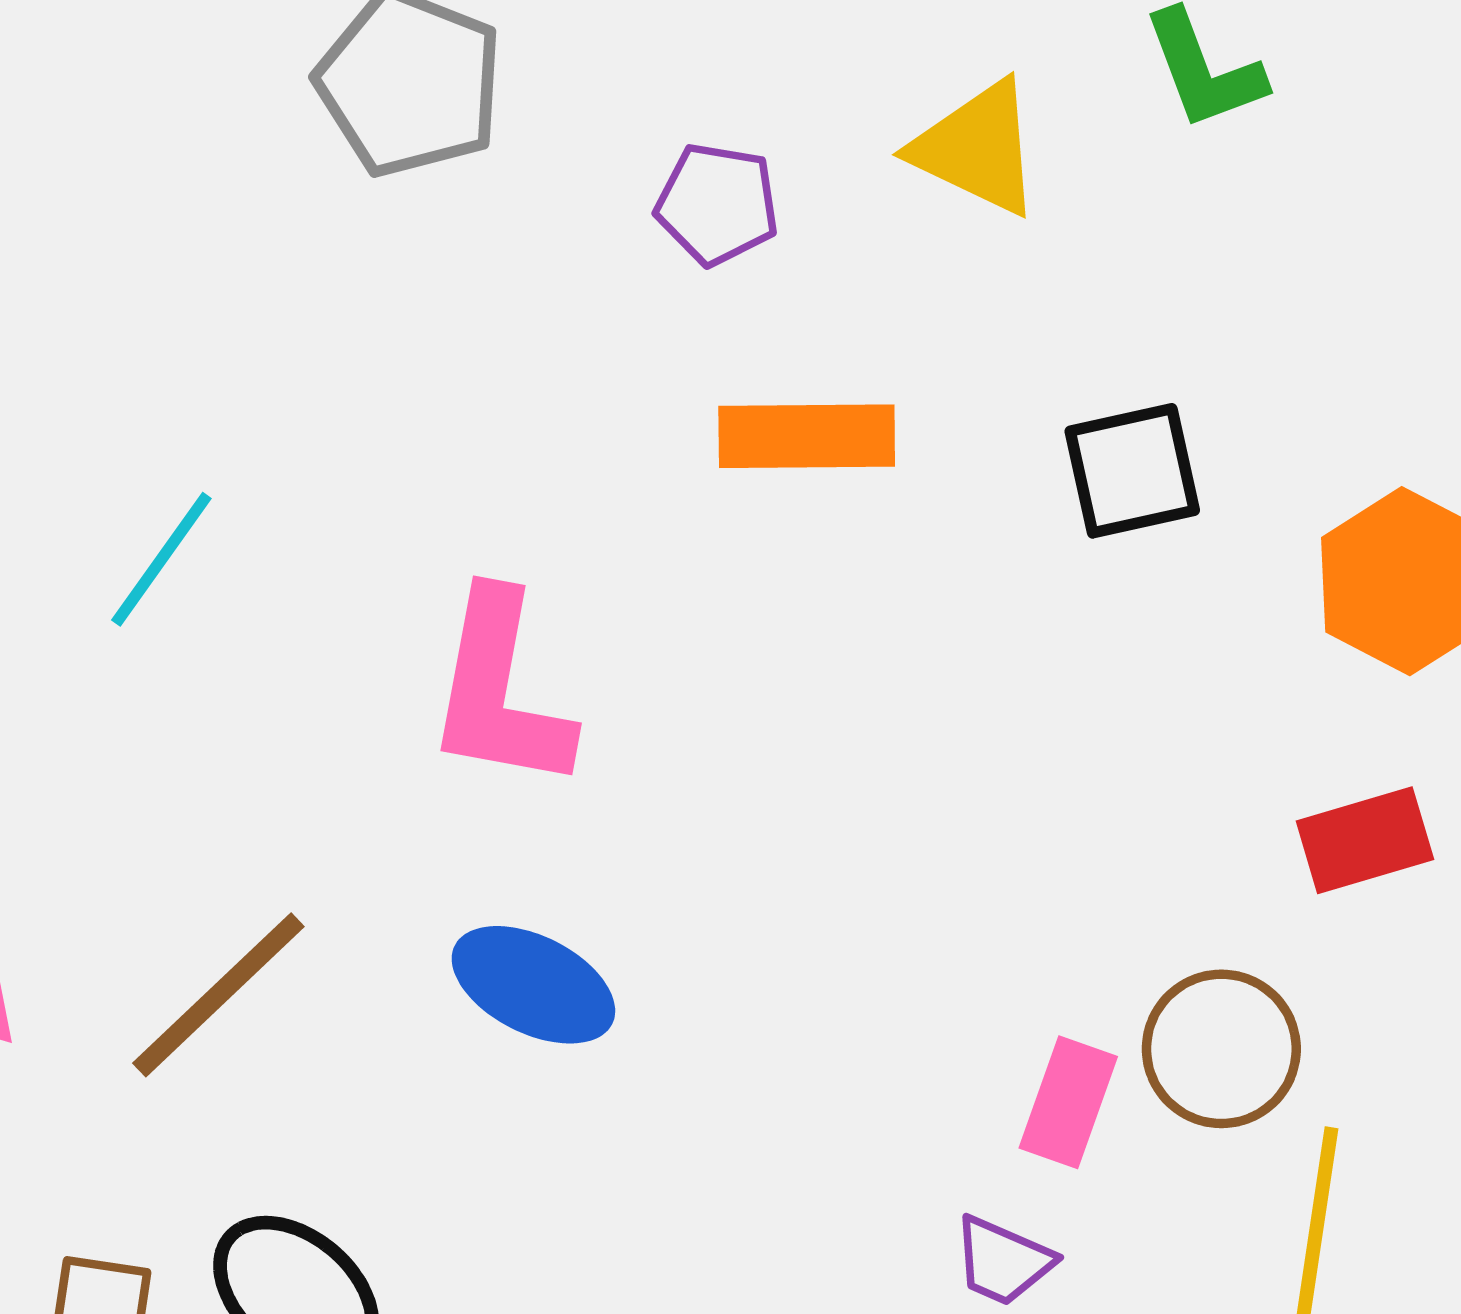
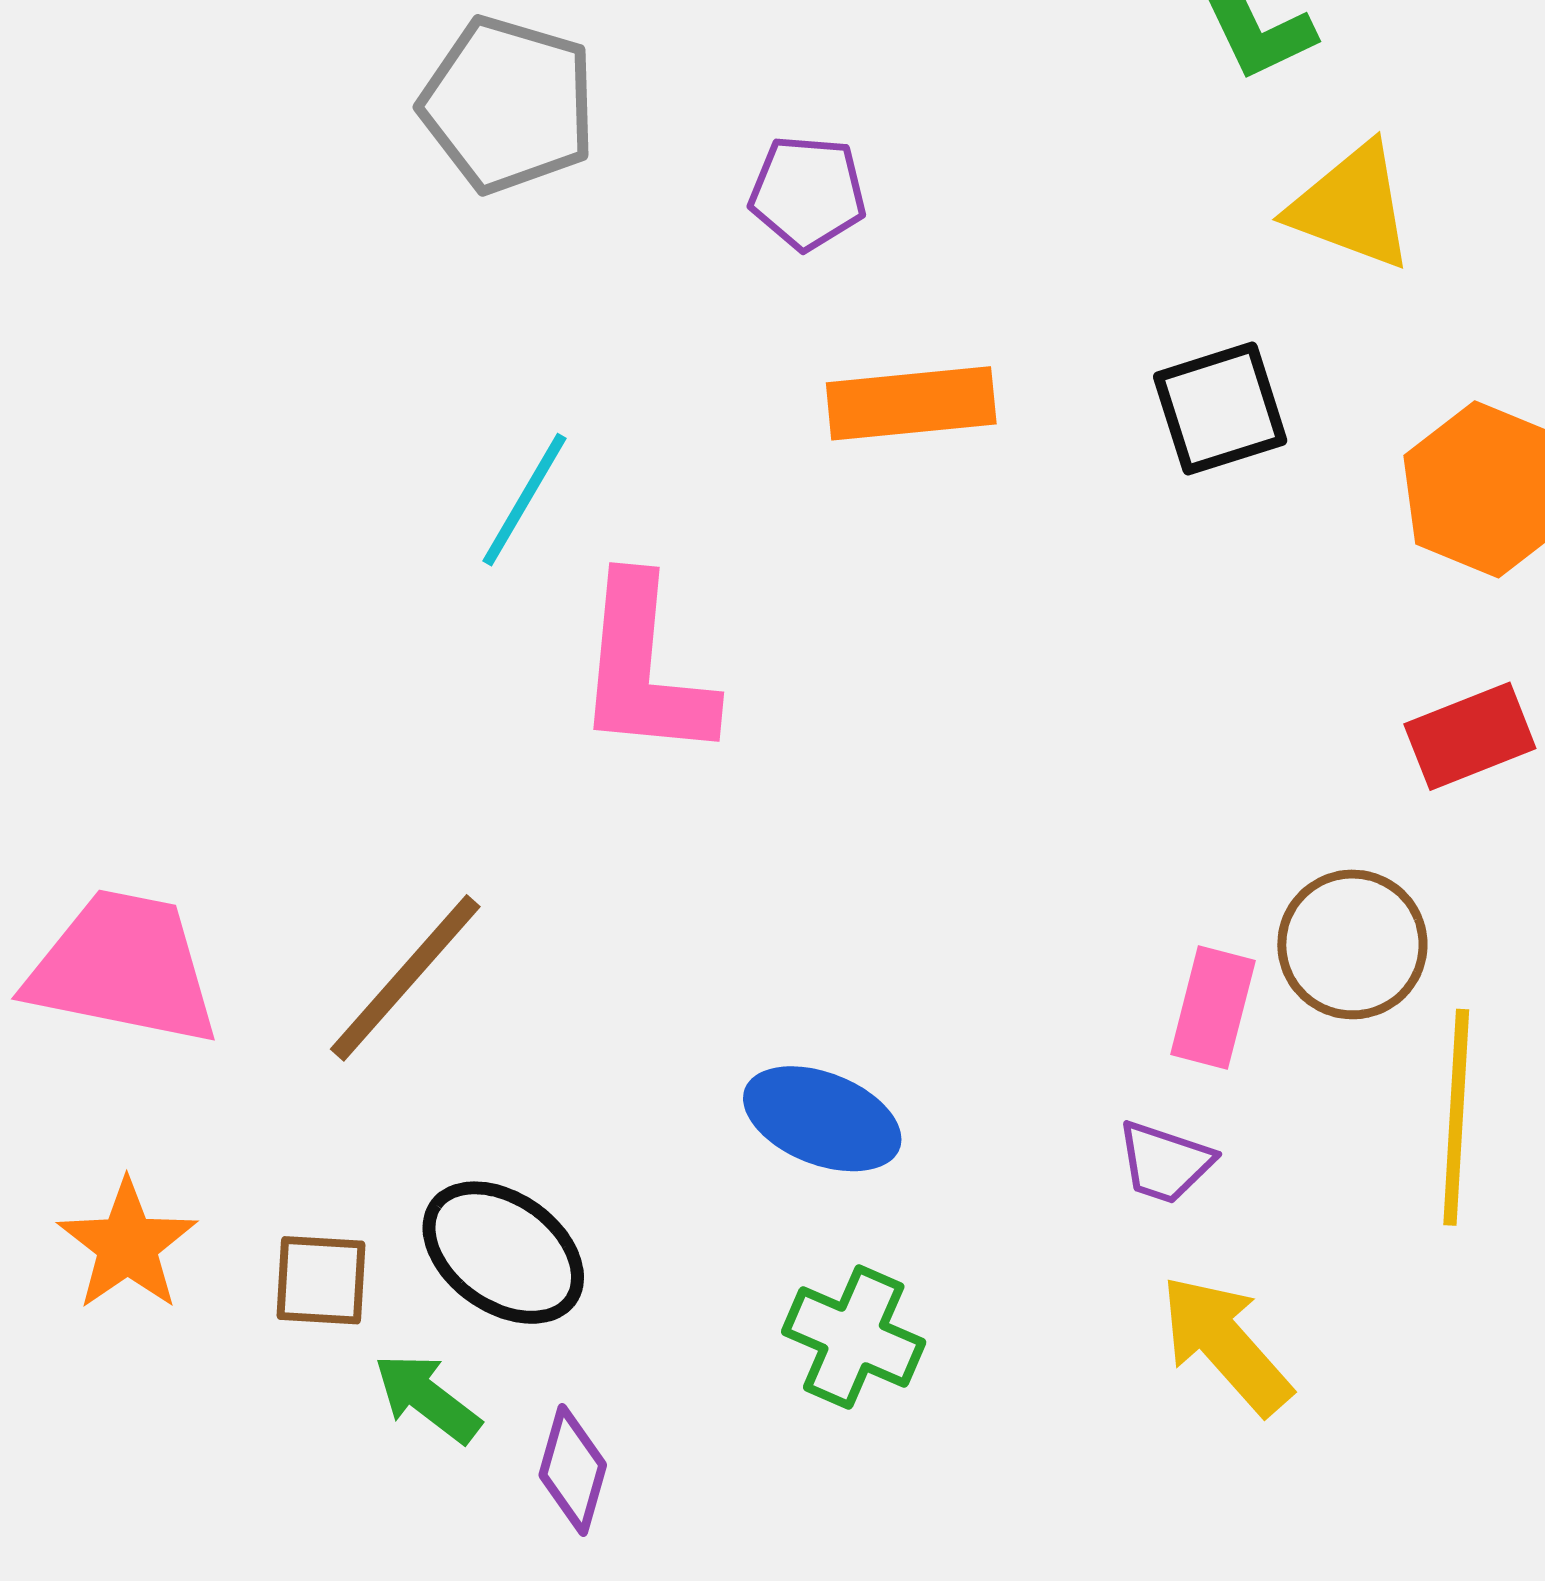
yellow triangle: (977, 148) -> (1352, 206), moved
cyan line: (161, 559) -> (525, 500), moved
blue ellipse: (533, 985) -> (822, 1119), moved

